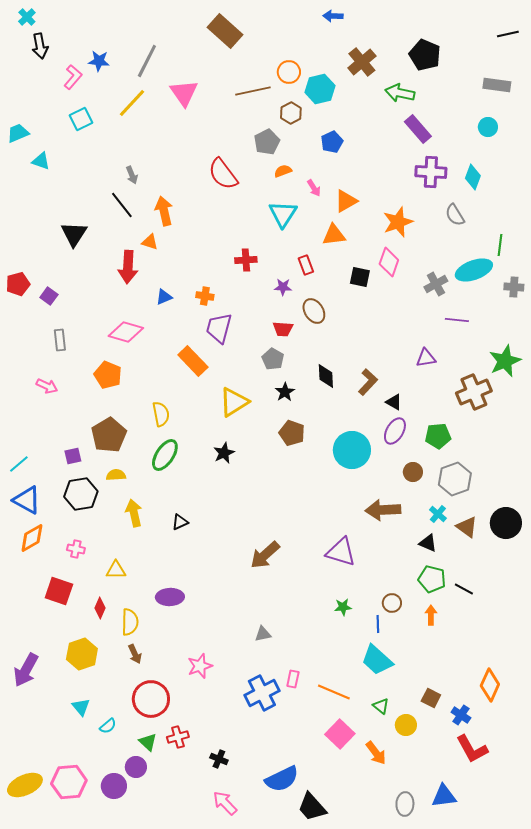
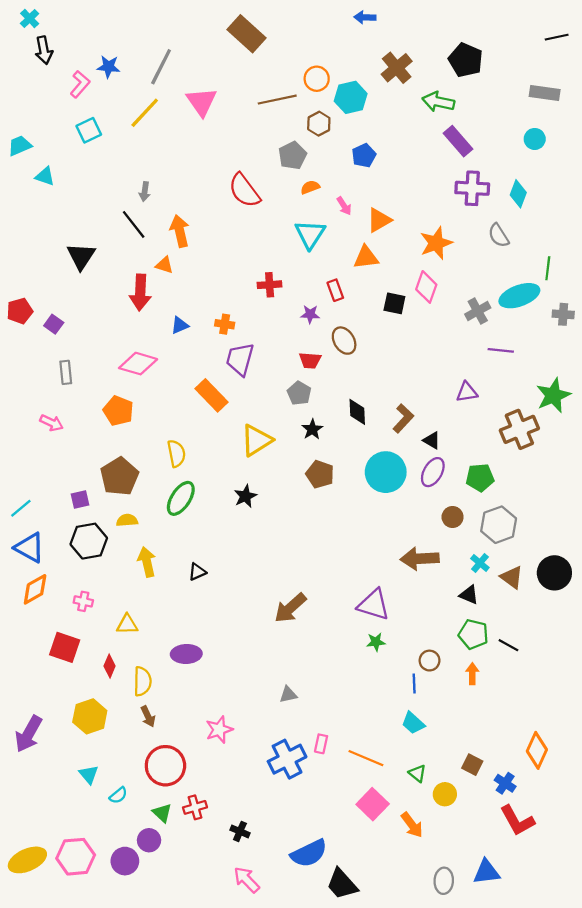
gray arrow: (132, 175) -> (145, 192), turned 30
cyan circle: (352, 450) -> (386, 472), moved
green star: (343, 607) -> (376, 642), moved
cyan trapezoid: (377, 660) -> (413, 723), size x0.7

